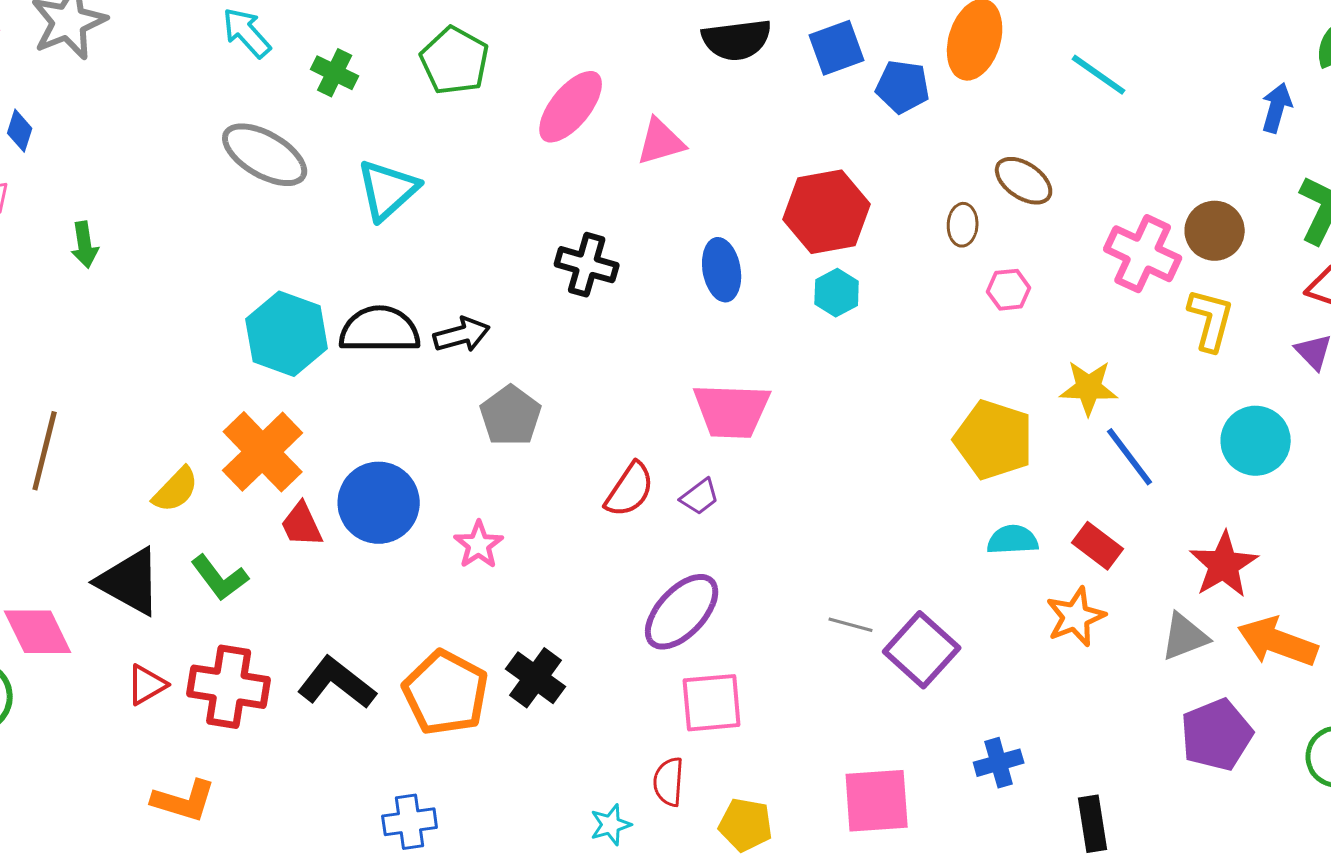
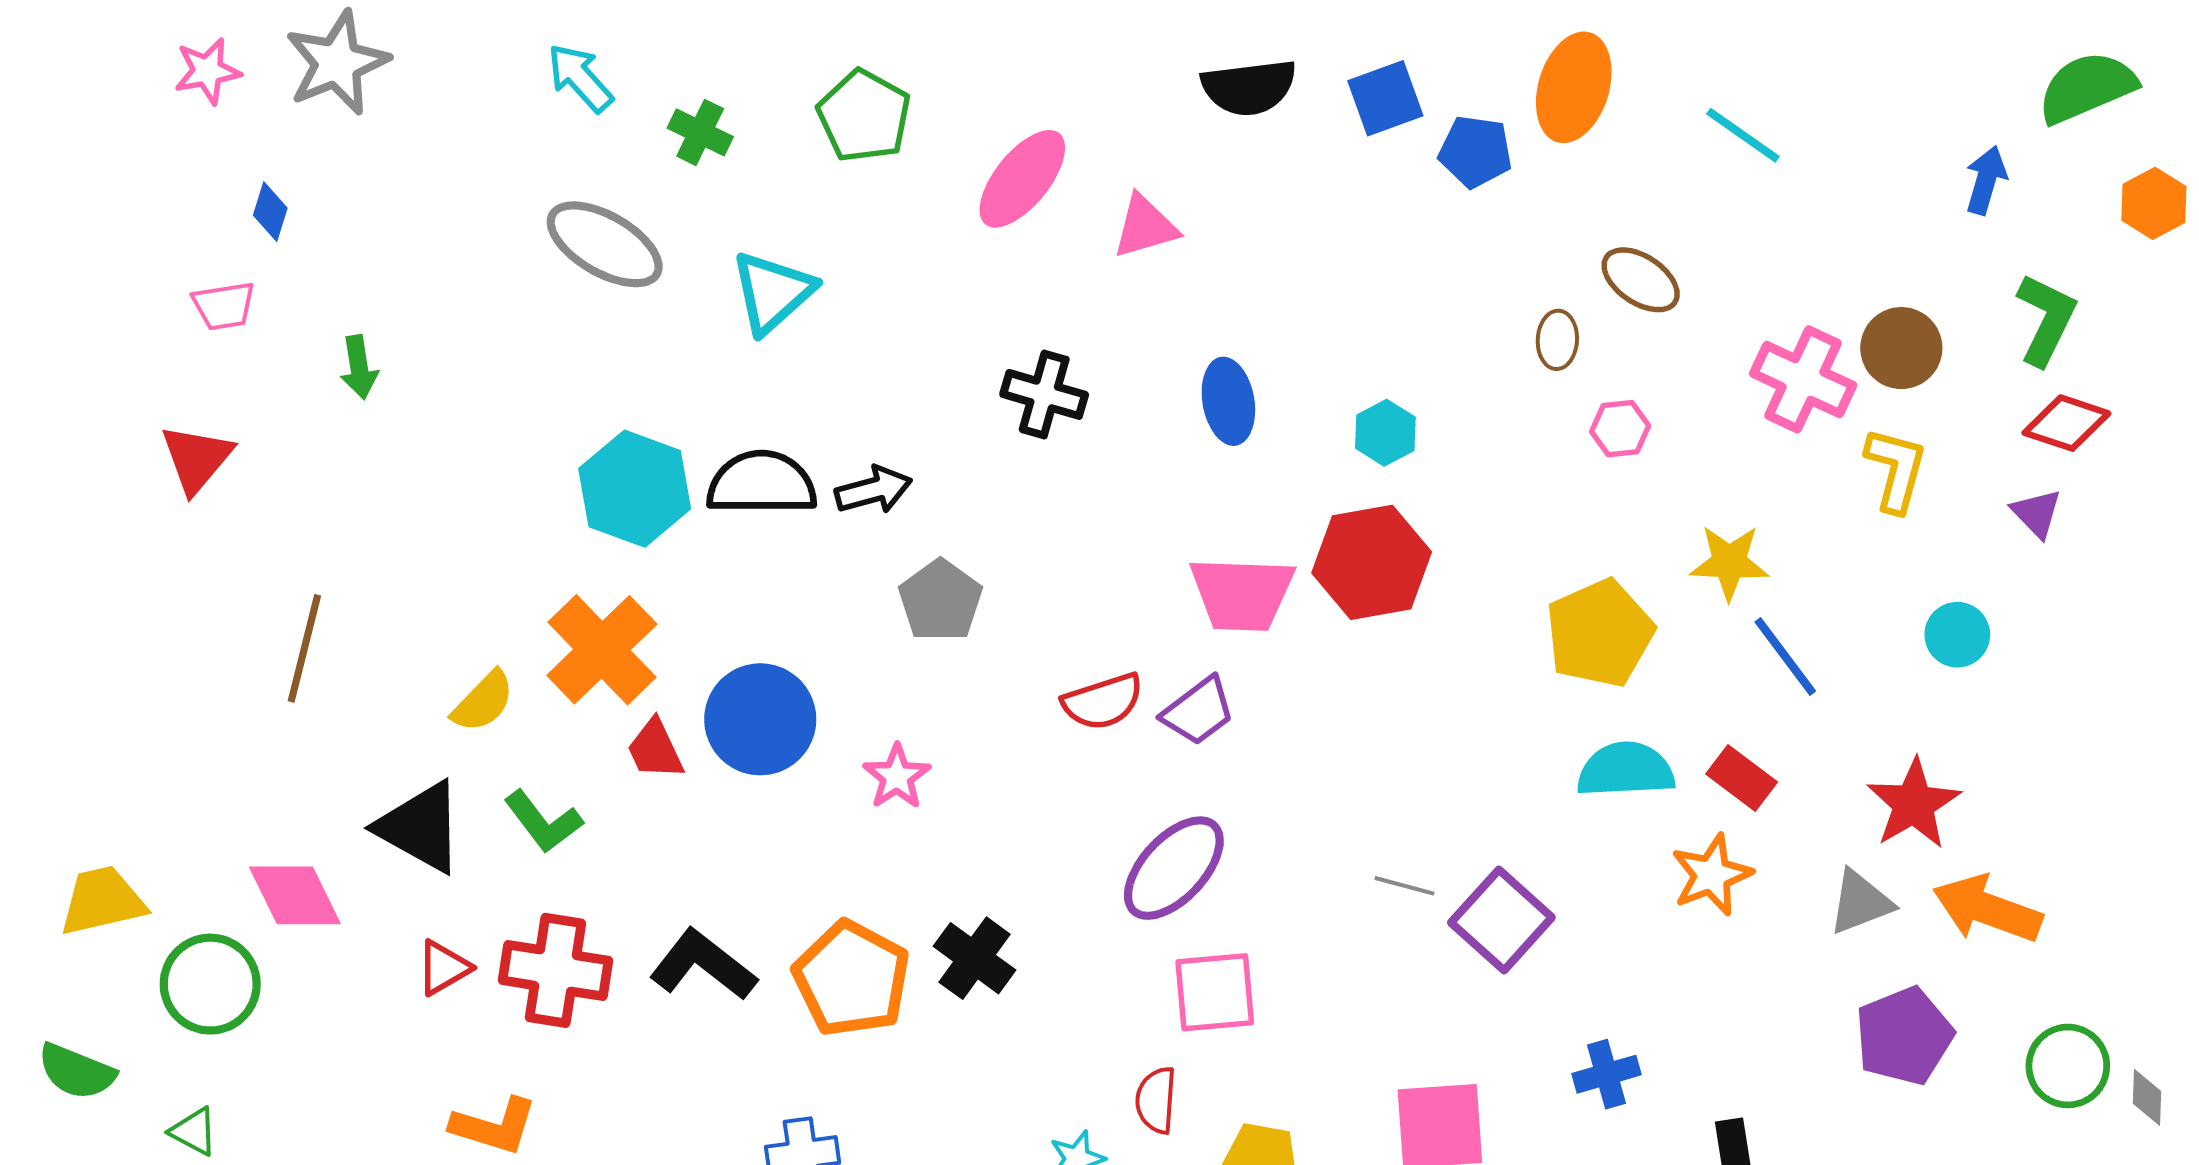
red hexagon: (827, 212) -> (1372, 562), moved
yellow pentagon: (994, 440) -> (1600, 633), turned 30
cyan circle: (1256, 441) -> (1957, 635), size x0.7
red semicircle: (630, 490) -> (1103, 702), turned 38
purple trapezoid: (700, 497) -> (1198, 711), size x1.4
cyan semicircle: (1013, 540) -> (1626, 770), size x1.4

